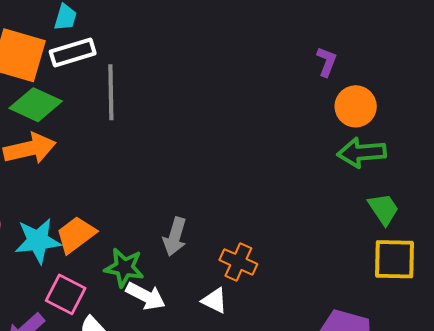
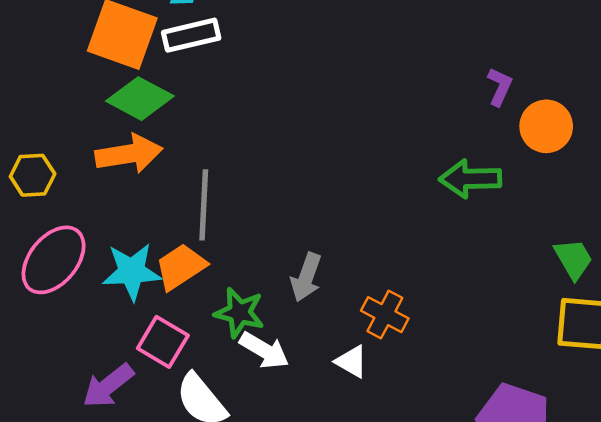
purple L-shape: (327, 62) -> (500, 87), moved
gray line: (111, 92) -> (204, 205), moved
green arrow: (362, 153) -> (470, 179), moved

